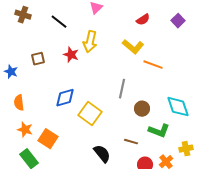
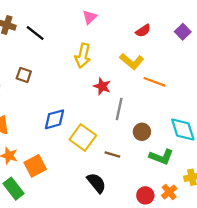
black line: (59, 22) -> (35, 33), moved
red star: (71, 55) -> (102, 86), moved
brown square: (38, 59) -> (24, 75), turned 32
orange square: (48, 139) -> (35, 166), turned 30
brown line: (131, 142) -> (112, 155), moved

